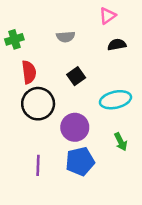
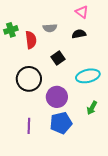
pink triangle: (108, 16) -> (82, 12), turned -48
black semicircle: (117, 45) -> (79, 34), moved
red semicircle: (29, 72) -> (31, 40), moved
green arrow: (121, 142) -> (92, 108), turned 56

